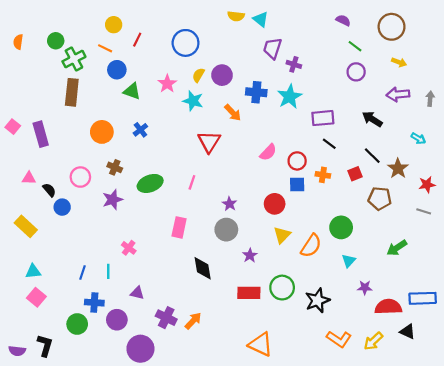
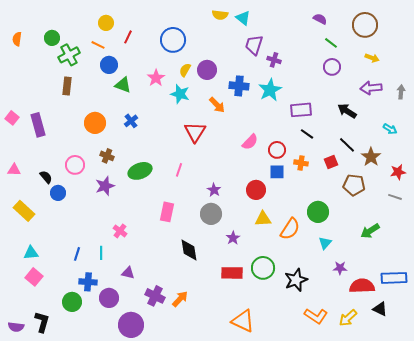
brown rectangle: (72, 92) -> (67, 86), size x0.7
pink triangle: (29, 178) -> (14, 170), moved
yellow triangle: (282, 235) -> (263, 219), turned 42

